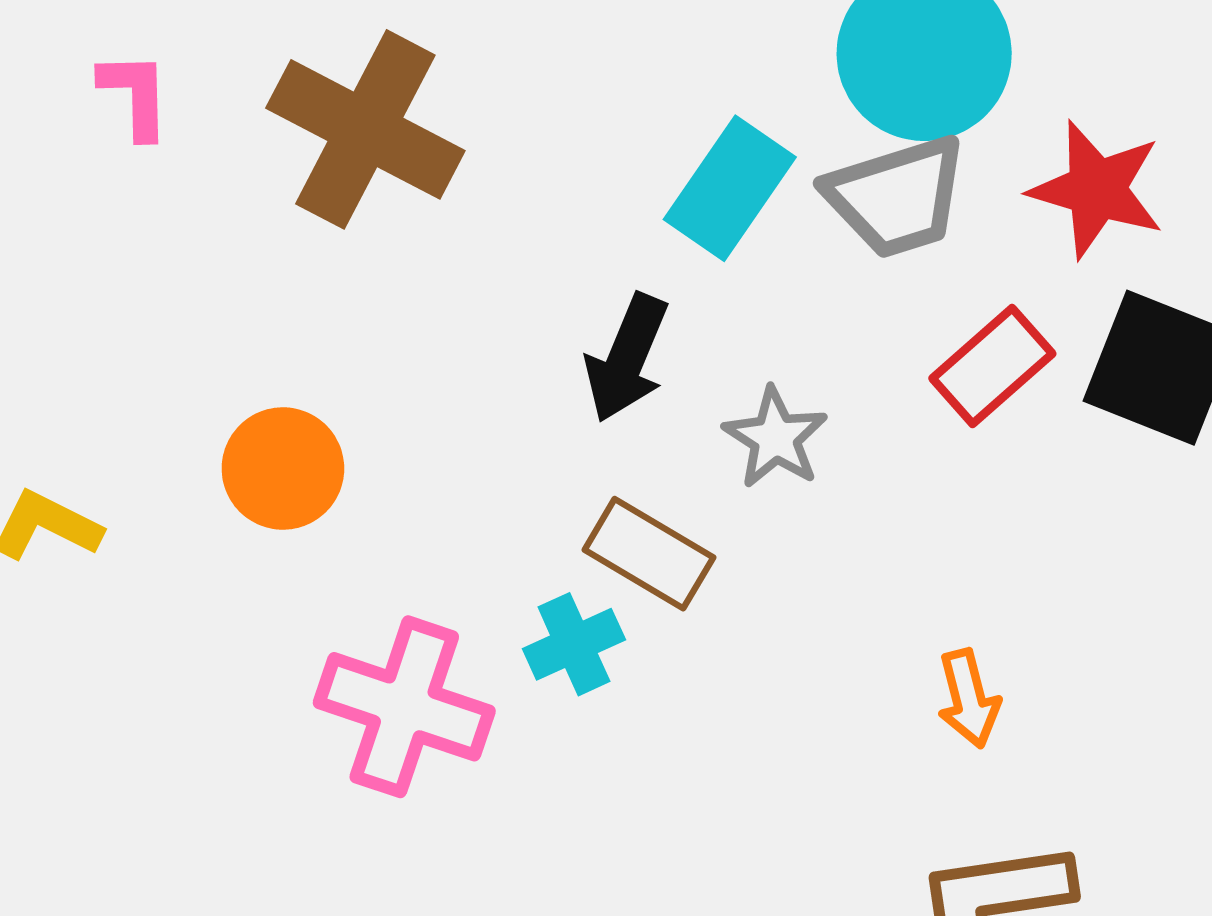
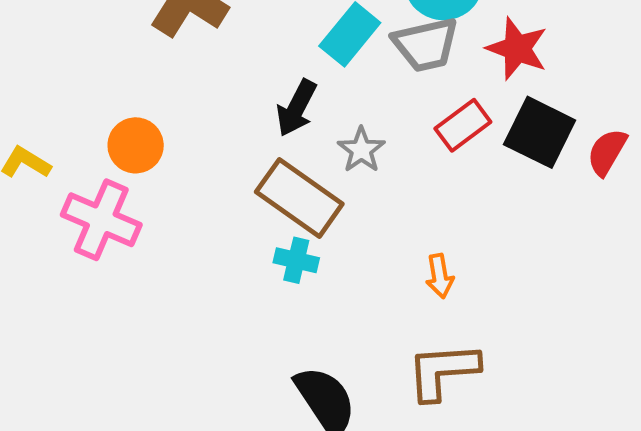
brown rectangle: (649, 554) -> (299, 198), size x1.5
cyan cross: (574, 644) -> (296, 260), moved, turned 33
pink cross: (404, 707) -> (101, 220), moved

